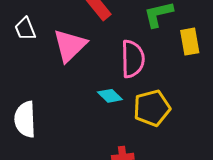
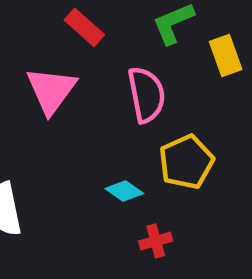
cyan diamond: (110, 96) -> (124, 191), moved

